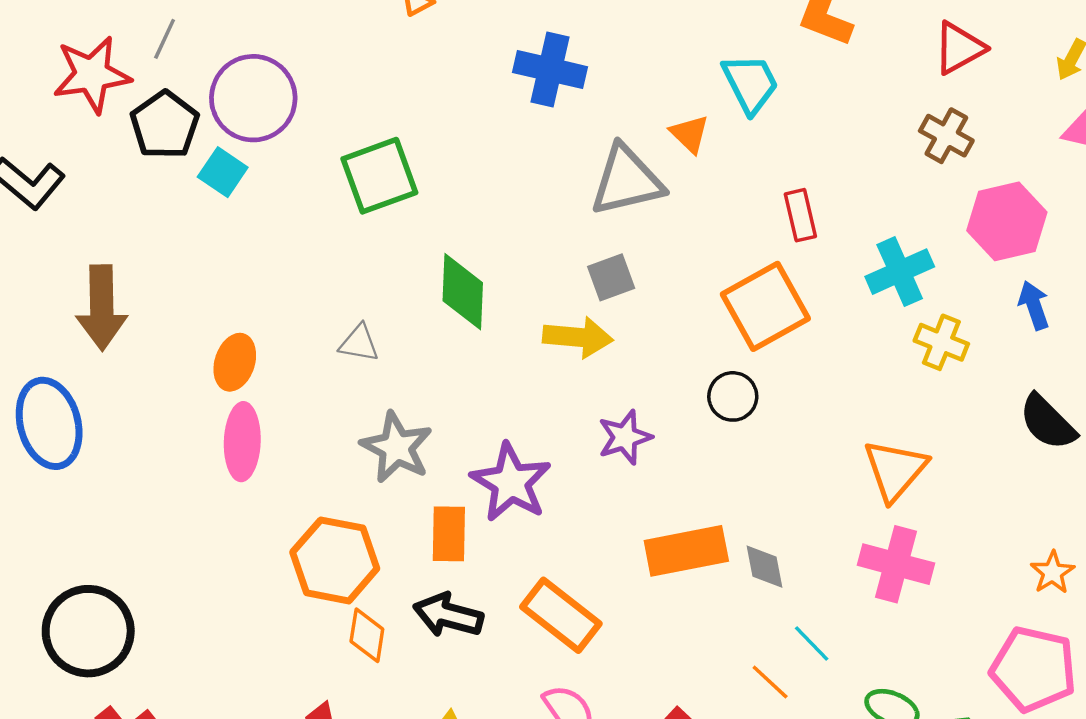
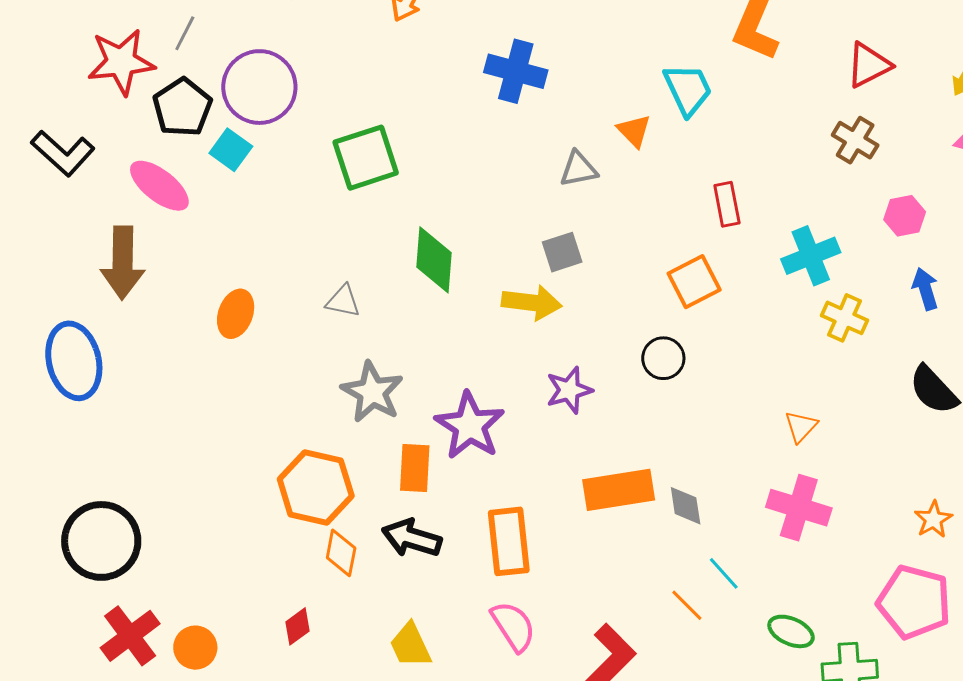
gray triangle: (627, 181) -> (578, 169), size x0.6
pink hexagon: (1007, 221) -> (905, 216), size x0.6
orange square: (765, 306) -> (694, 282), size x0.7
pink ellipse: (242, 442) -> (159, 186), moved, turned -56
orange triangle: (895, 470) -> (801, 426), size x0.6
orange rectangle: (561, 615) -> (509, 541), turned 44

